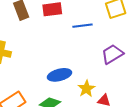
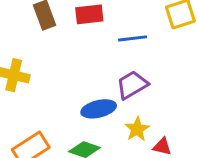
purple trapezoid: (112, 54) -> (132, 85), moved

